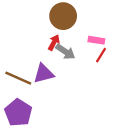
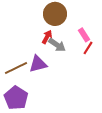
pink rectangle: (96, 40) -> (84, 35), turned 48
brown line: (18, 78) -> (16, 68), turned -50

